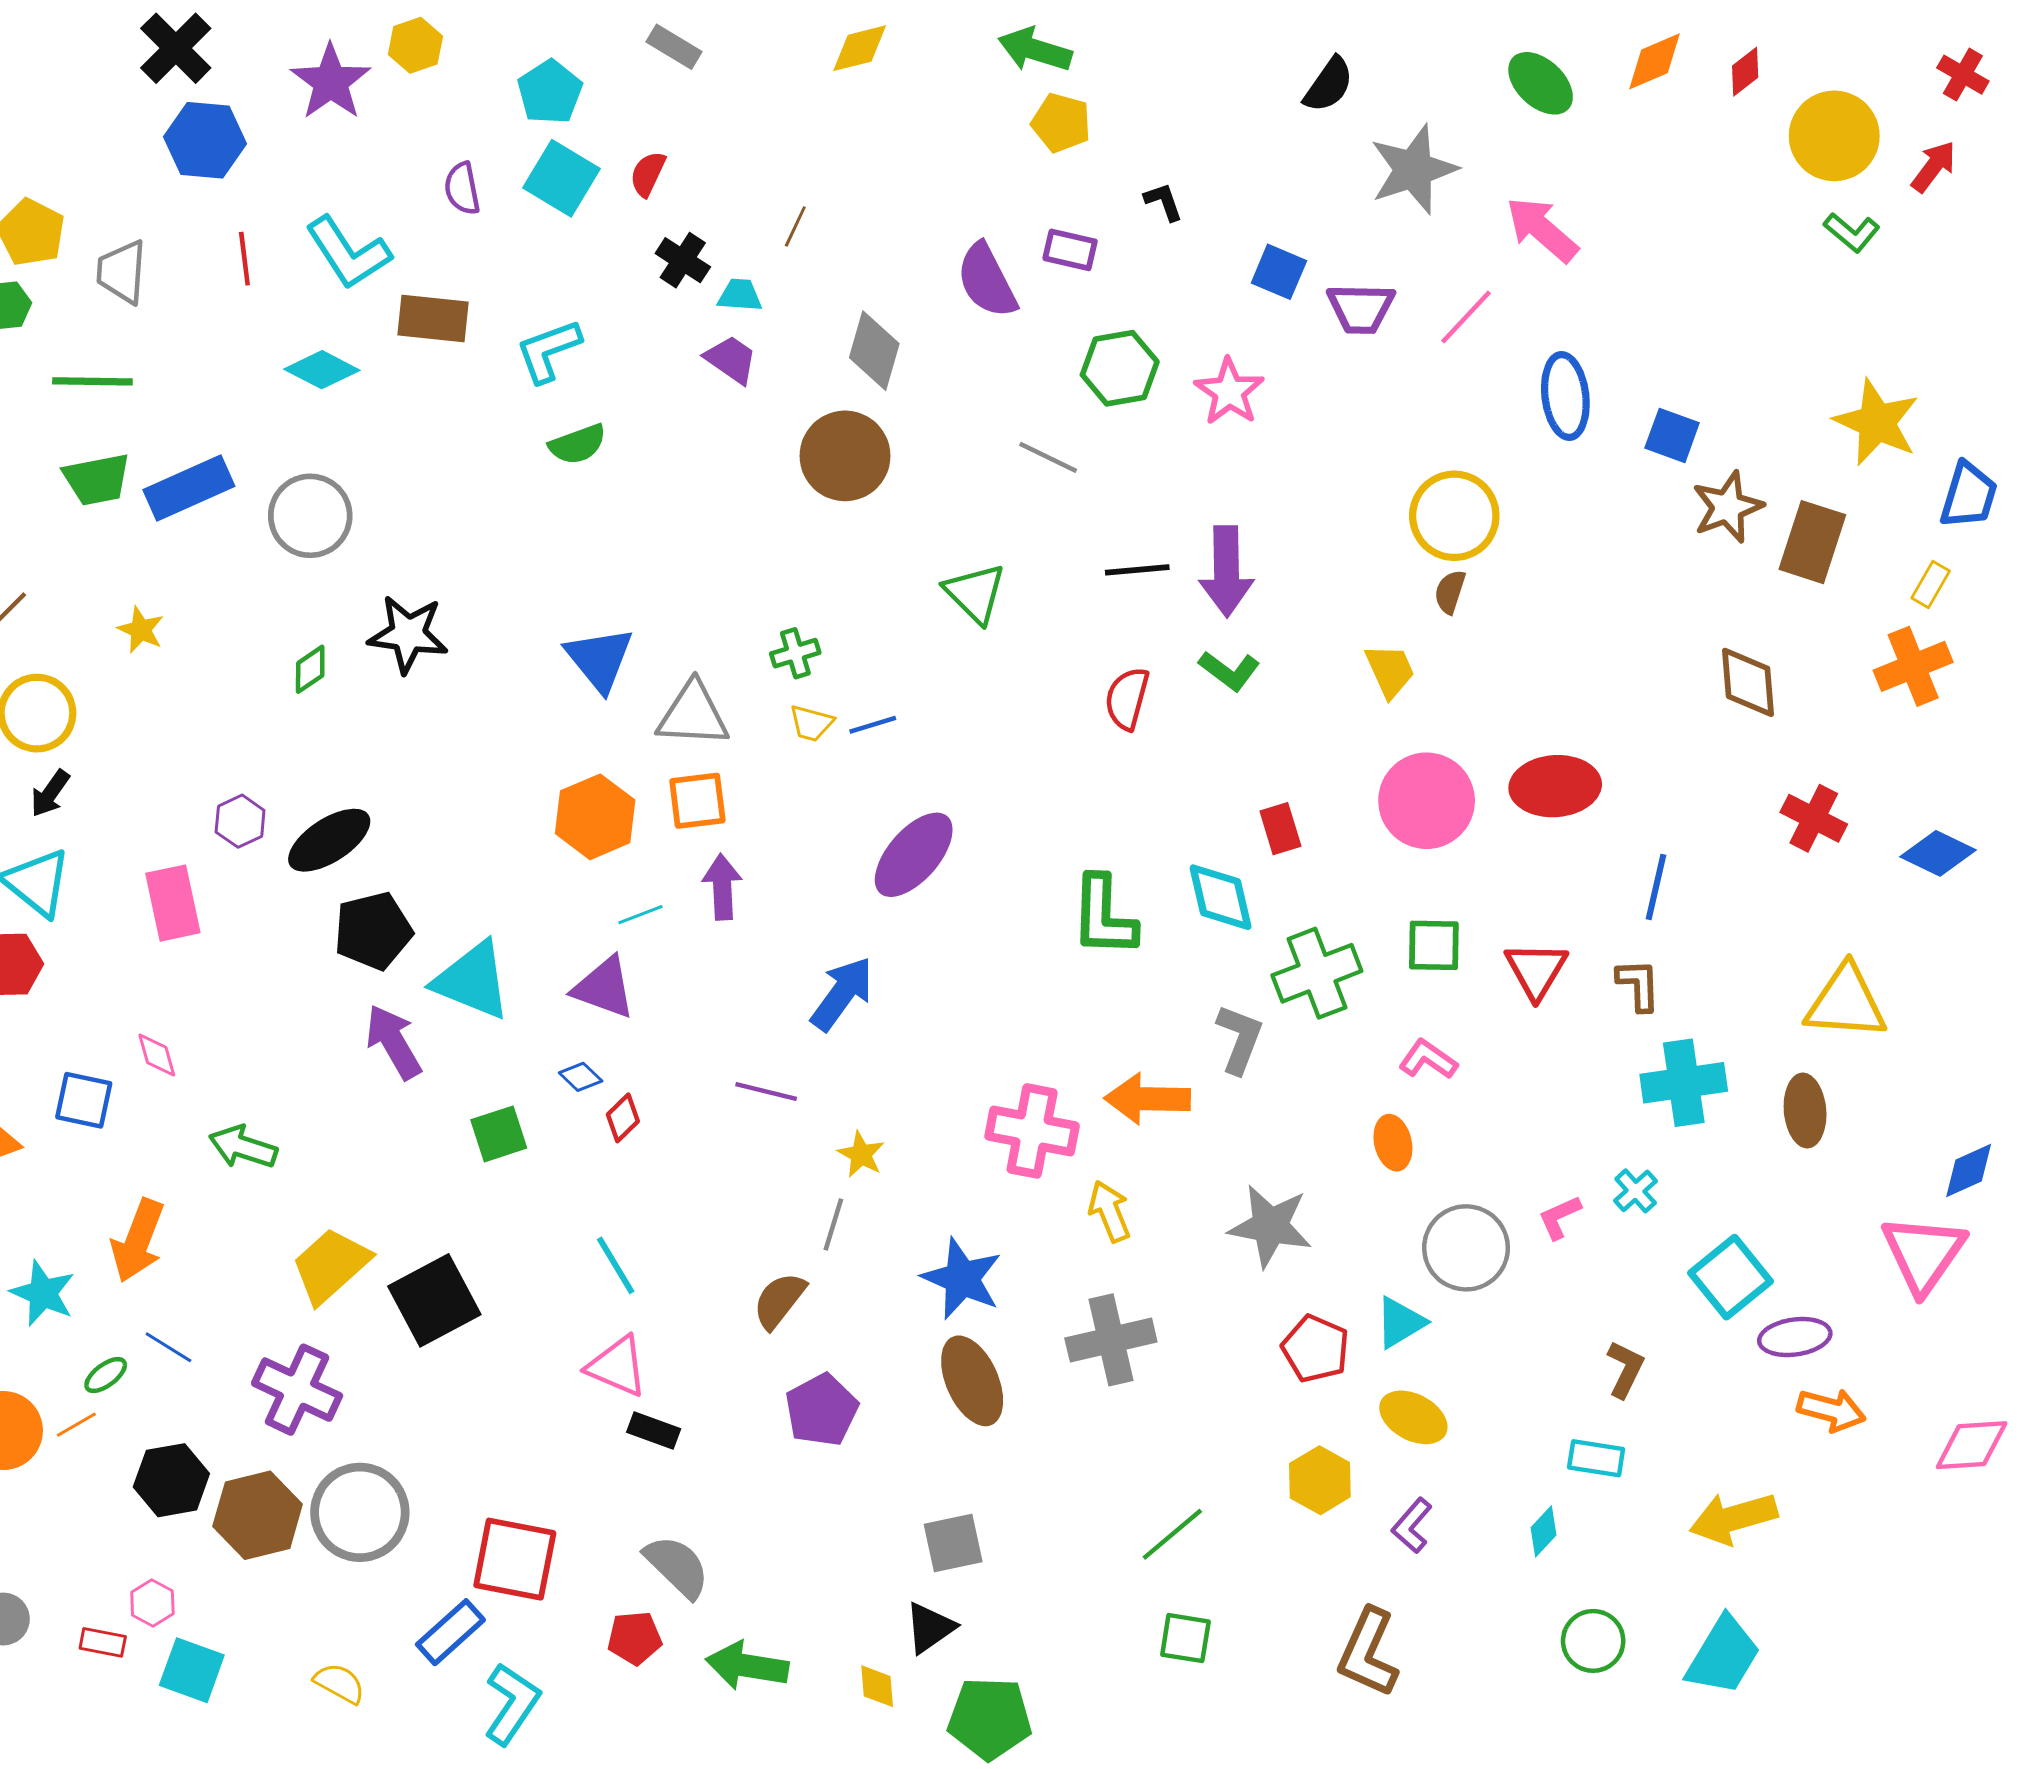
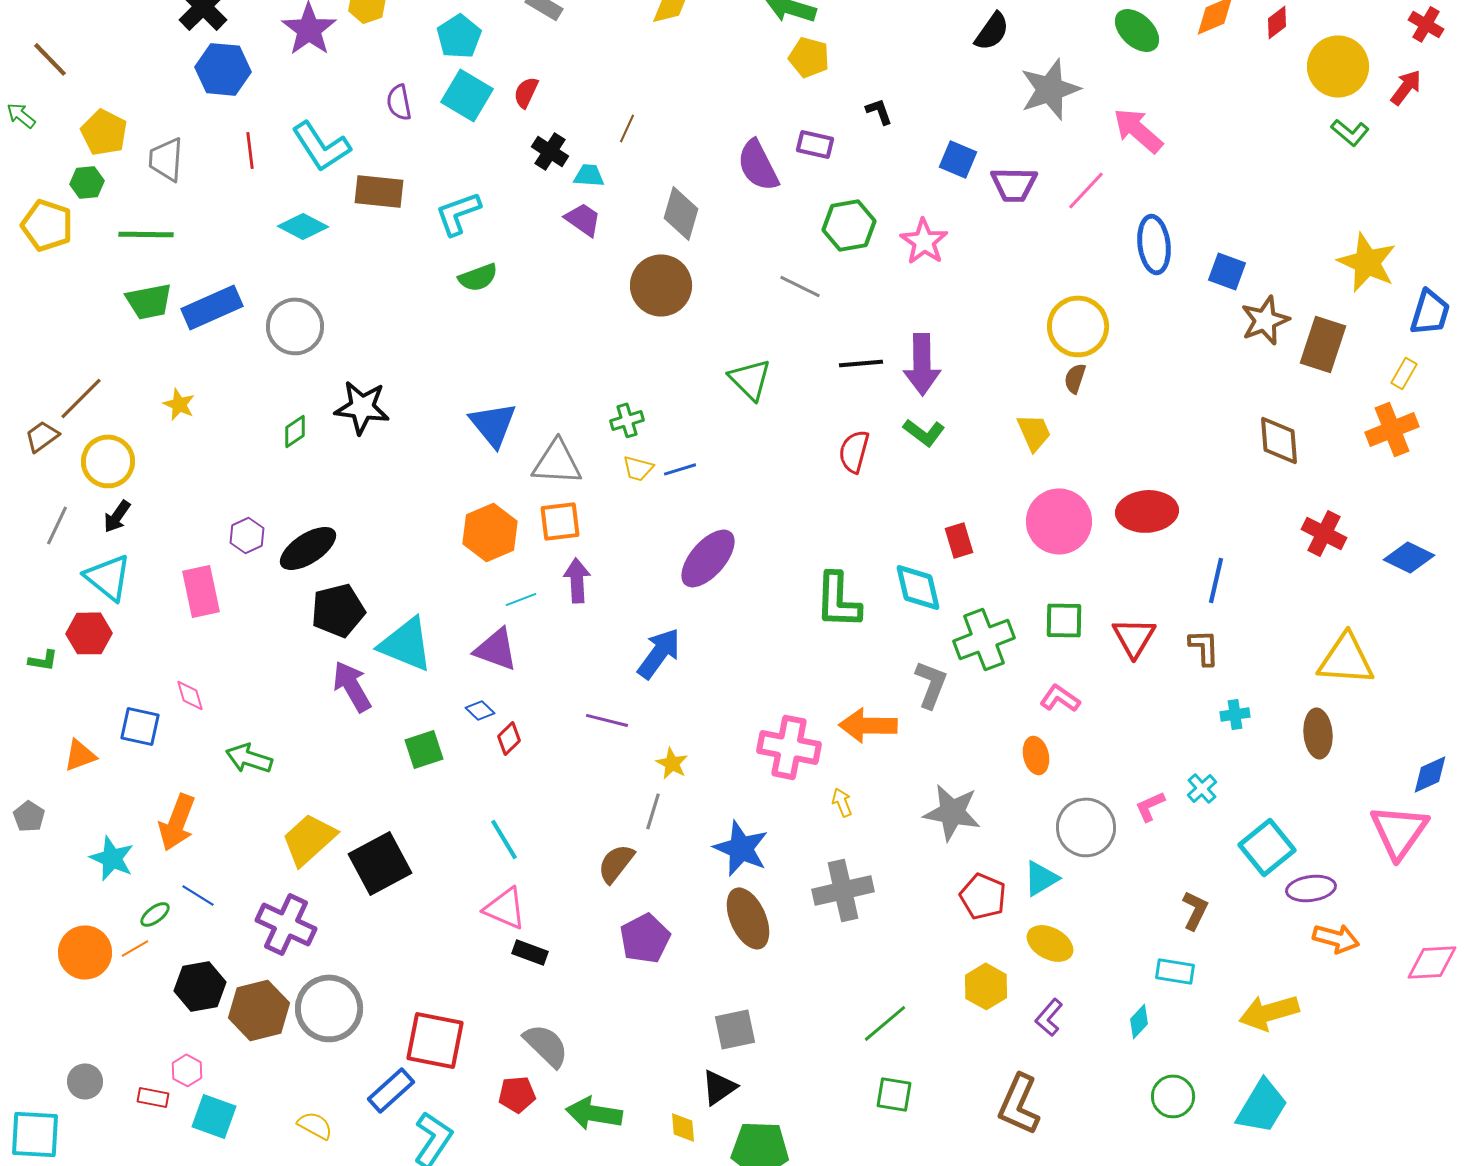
cyan cross: (1684, 1083) -> (1235, 714), size x0.5
yellow arrow: (1109, 1211) -> (842, 802), size x0.7

